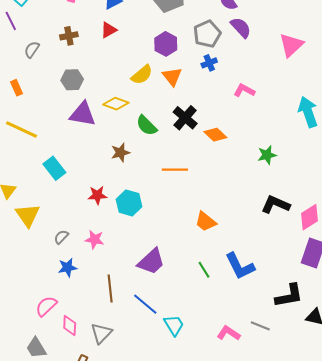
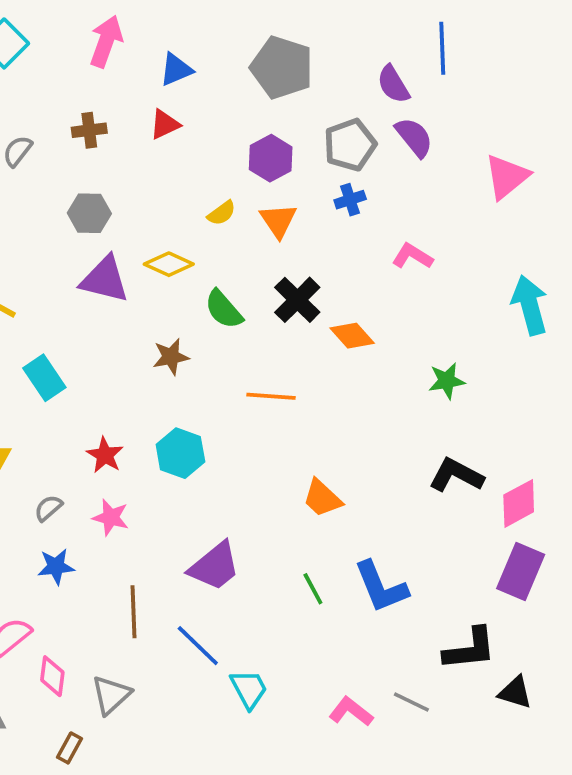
yellow semicircle: (142, 75) -> (222, 213), size x0.7
red star: (97, 195) -> (105, 455), moved, turned 30

